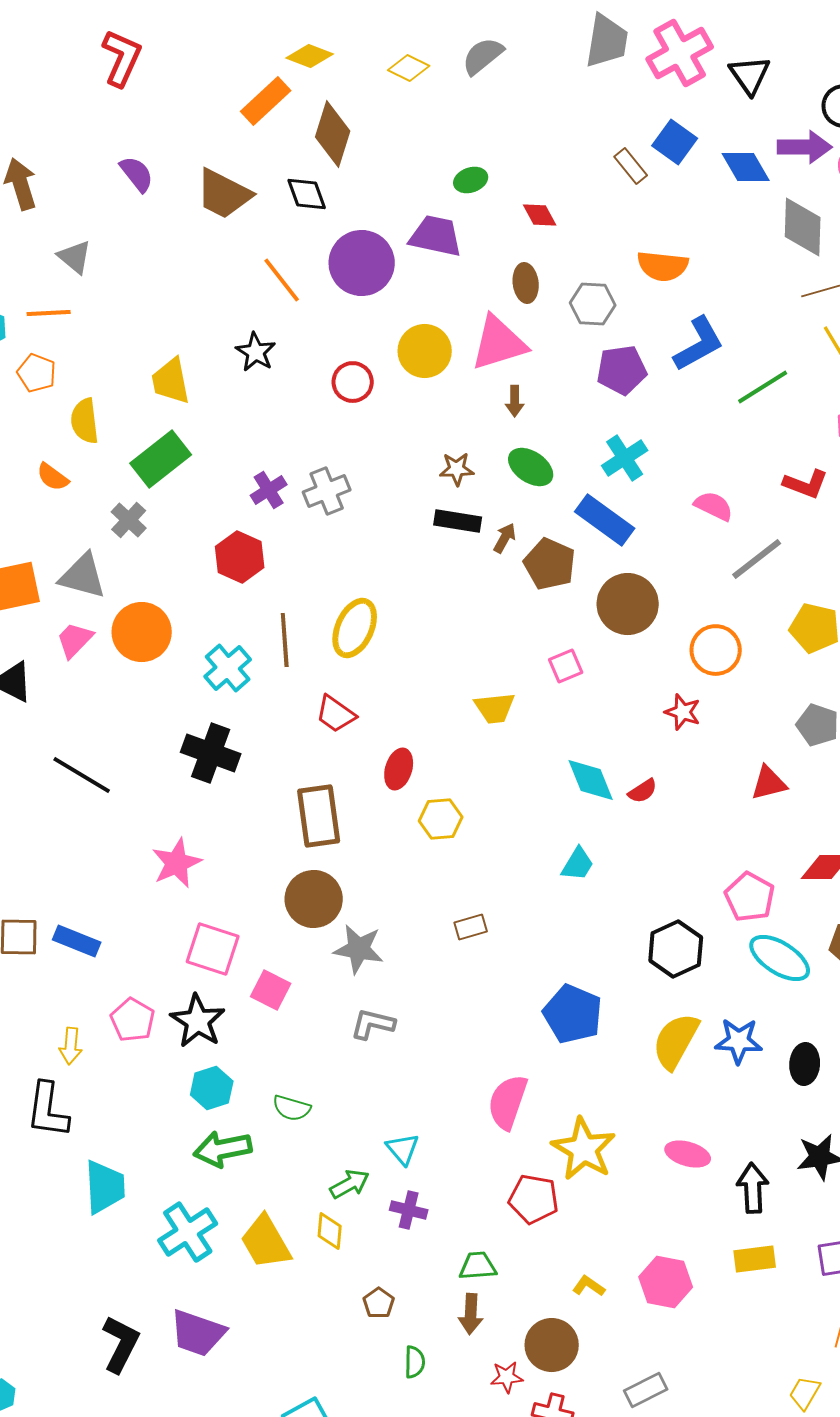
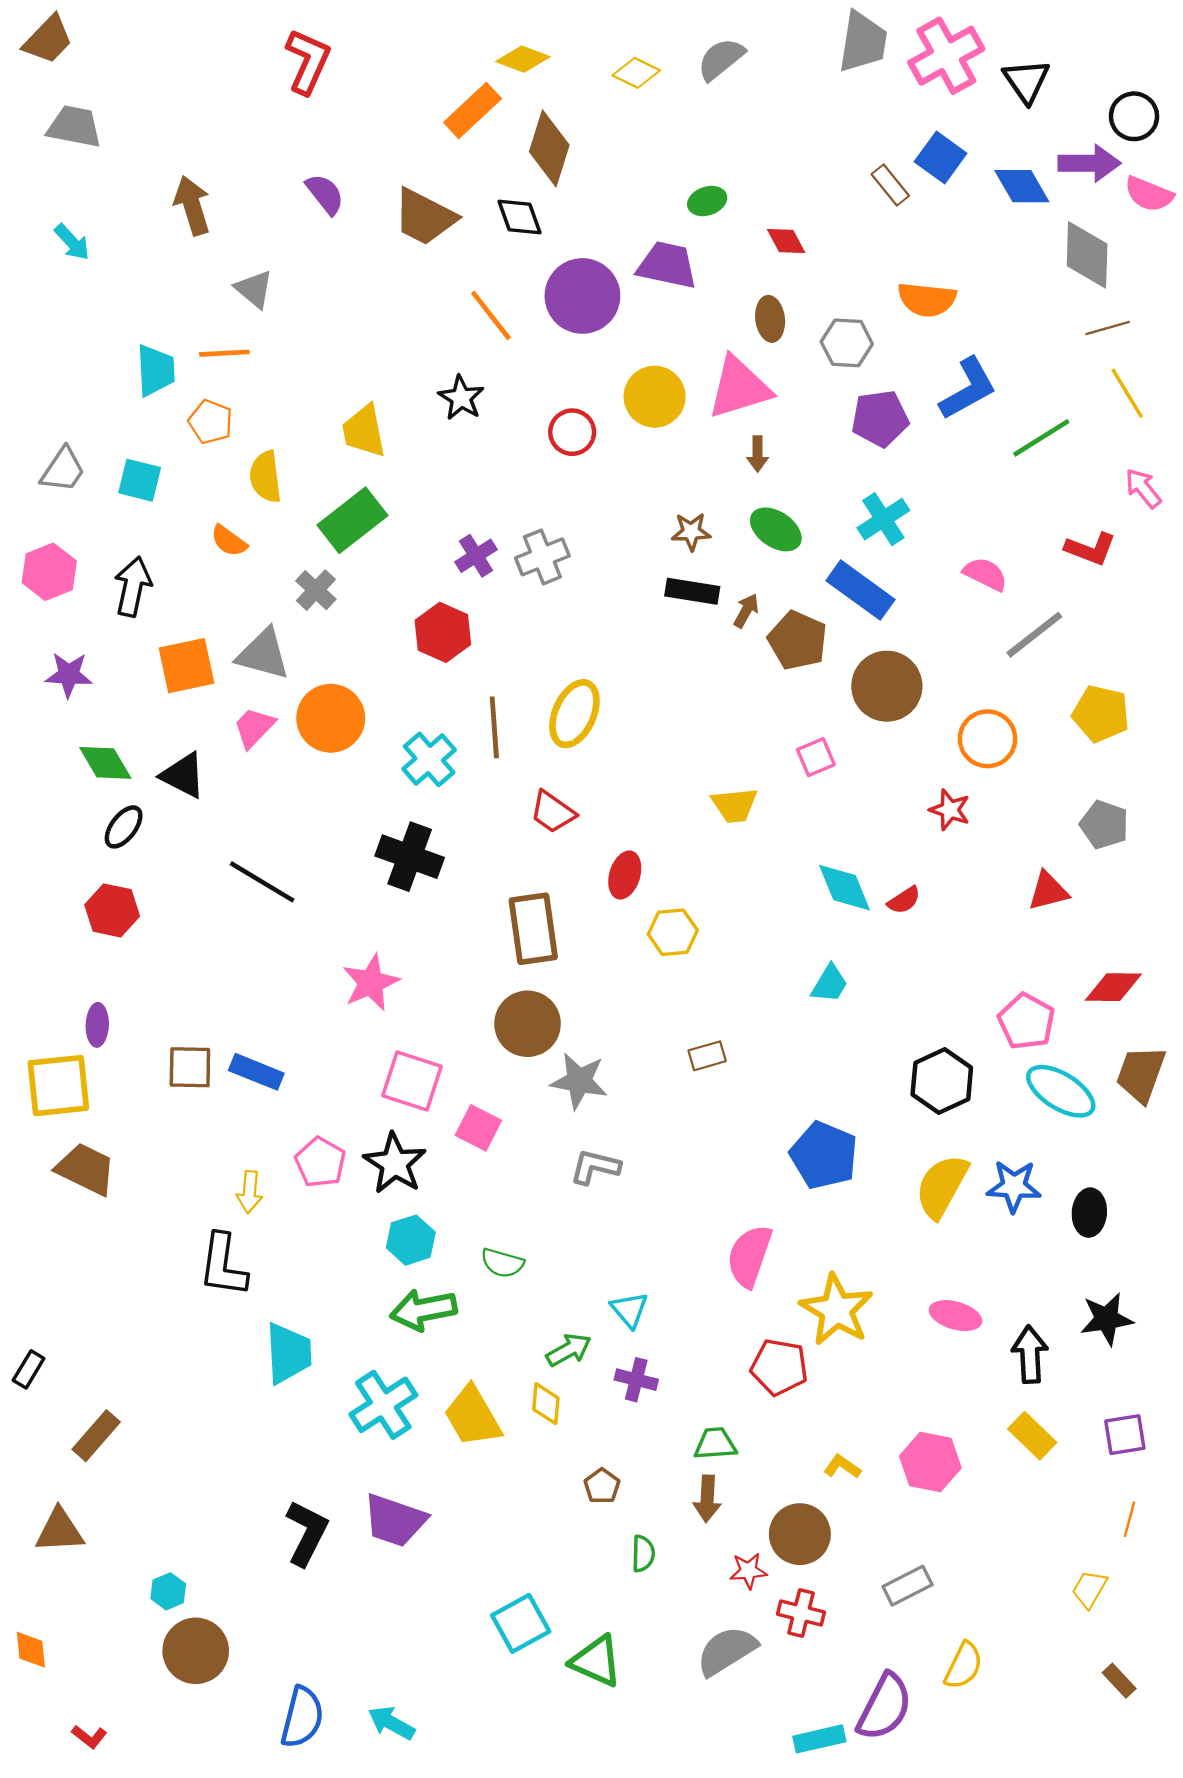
yellow rectangle: (755, 1259) -> (1032, 1436), turned 51

